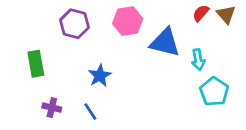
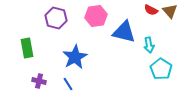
red semicircle: (201, 13) -> (151, 10), turned -104
blue star: (100, 76) -> (75, 57), size x1.4

